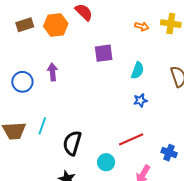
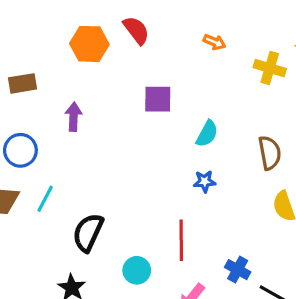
brown rectangle: (25, 25) -> (23, 83), moved
orange arrow: (142, 26) -> (214, 42), moved
blue circle: (22, 82) -> (20, 150), moved
red line: (131, 139) -> (181, 240), turned -75

